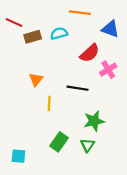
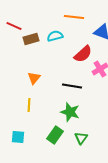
yellow line: (49, 104) -> (29, 105), moved
green star: (94, 121) -> (70, 112), moved, turned 30
cyan square: (18, 156) -> (18, 137), moved

